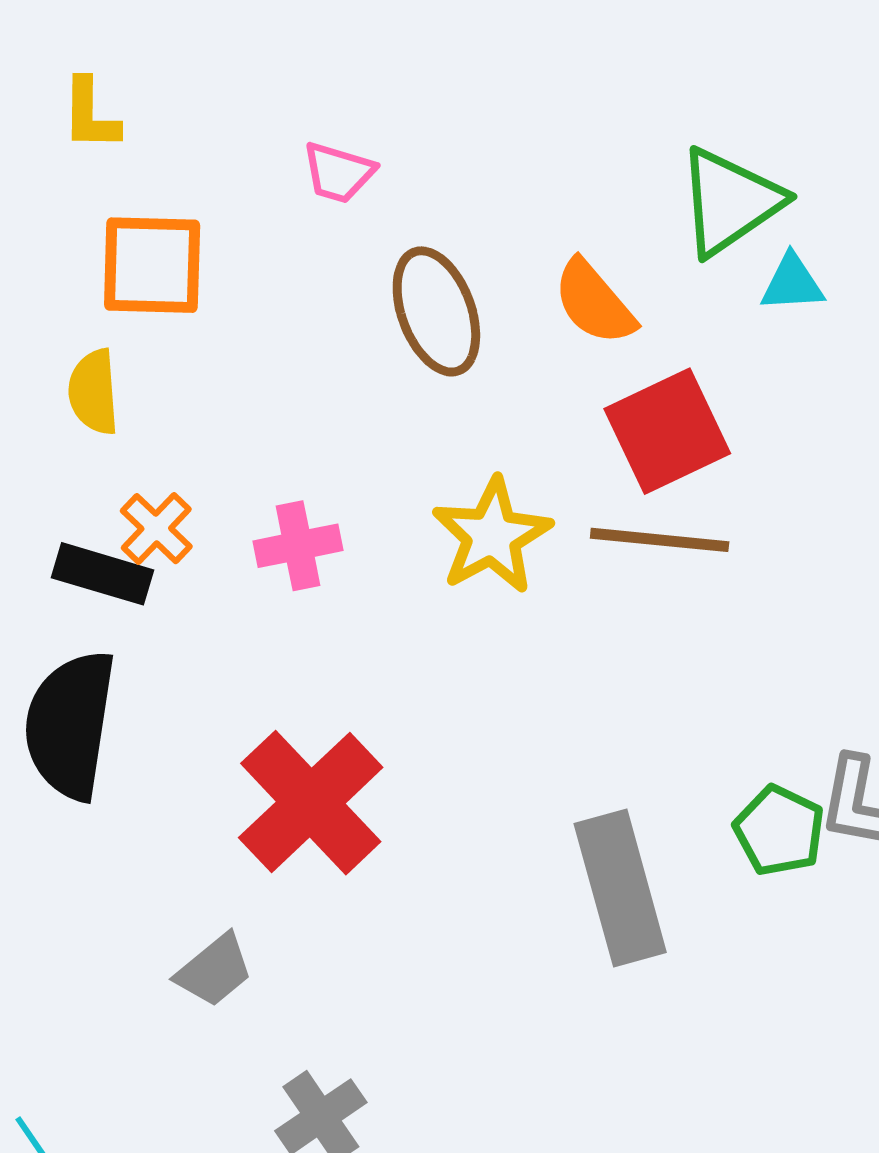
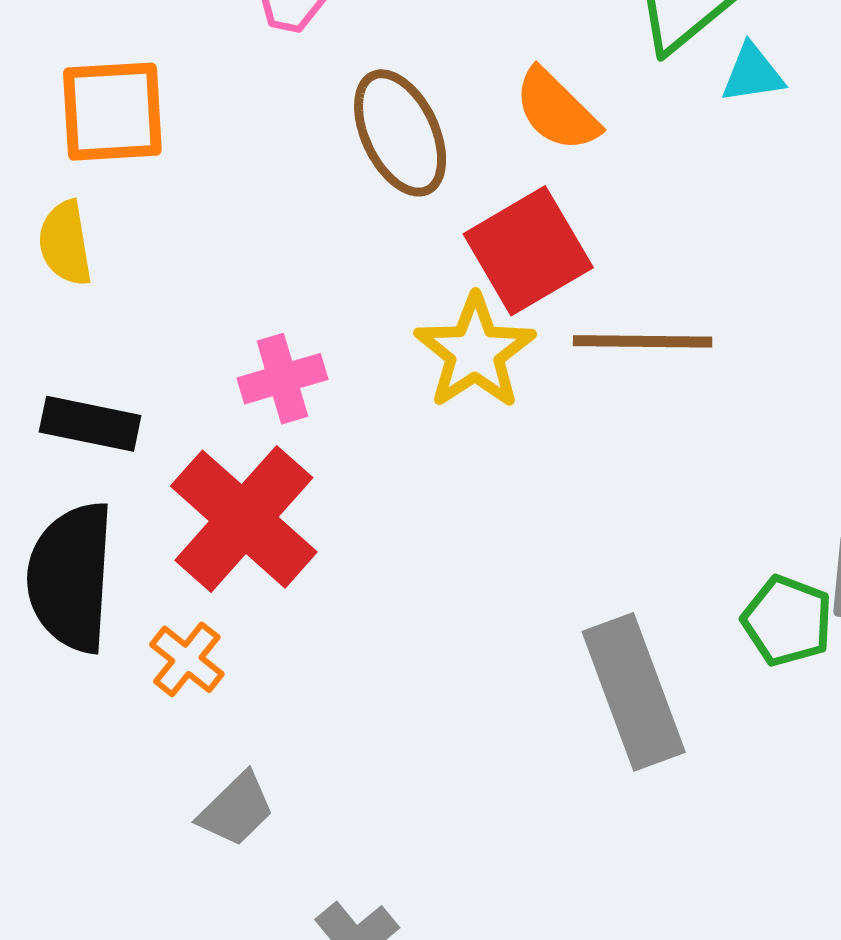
red square: (667, 431) -> (528, 251), moved
orange cross: (156, 529) -> (187, 659), moved
red cross: (311, 803) -> (244, 519), moved

